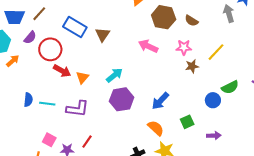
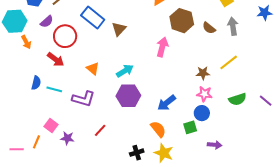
gray arrow: (229, 13) -> (233, 26), moved
pink arrow: (148, 46) -> (162, 47), turned 72
pink star: (184, 47) -> (204, 94), moved
orange arrow: (13, 61) -> (26, 42), turned 96
red arrow: (62, 71) -> (56, 59), moved
orange triangle: (82, 77) -> (93, 69), turned -40
blue circle: (213, 100) -> (202, 113), moved
red line: (87, 142) -> (100, 130), moved

